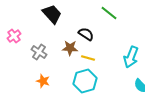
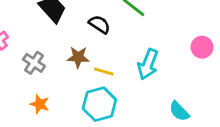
black semicircle: (86, 34) -> (99, 24), moved
cyan arrow: (131, 57) -> (148, 64), moved

